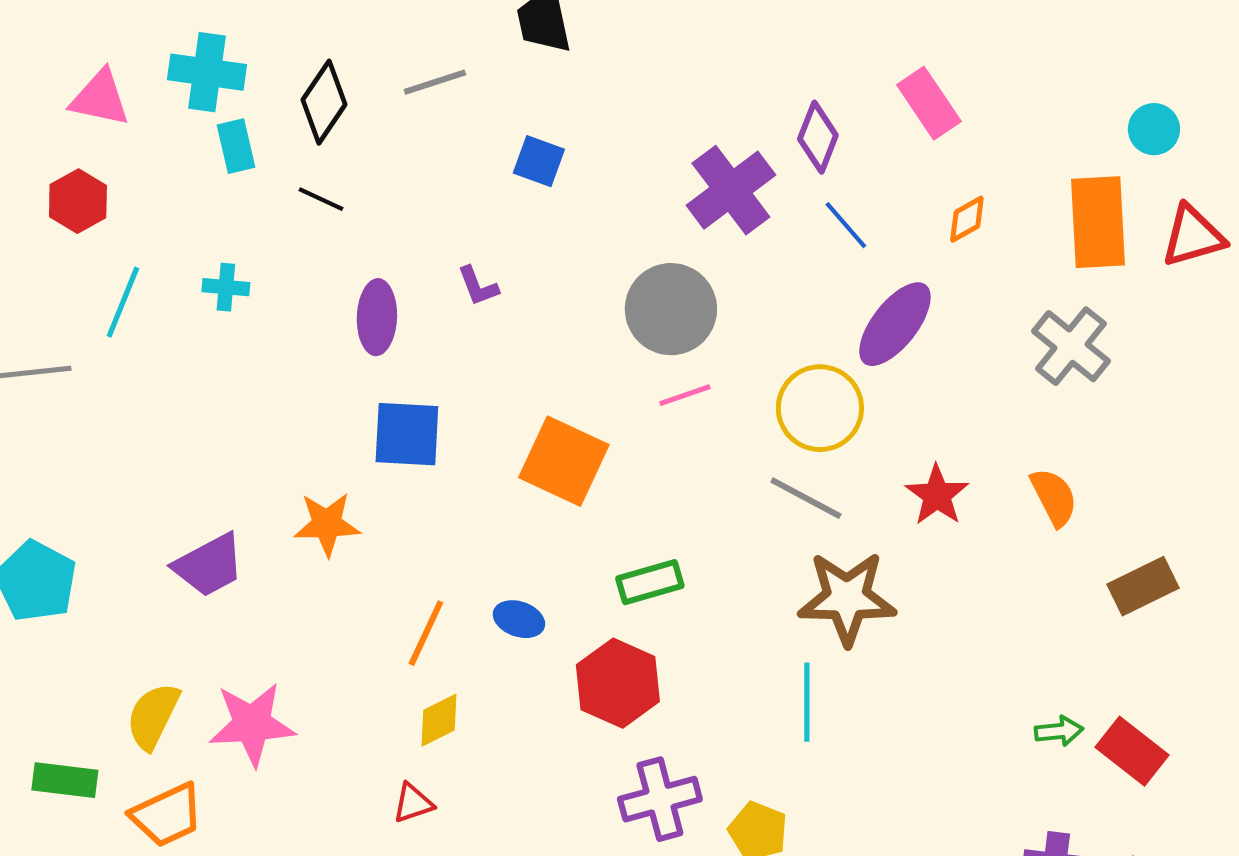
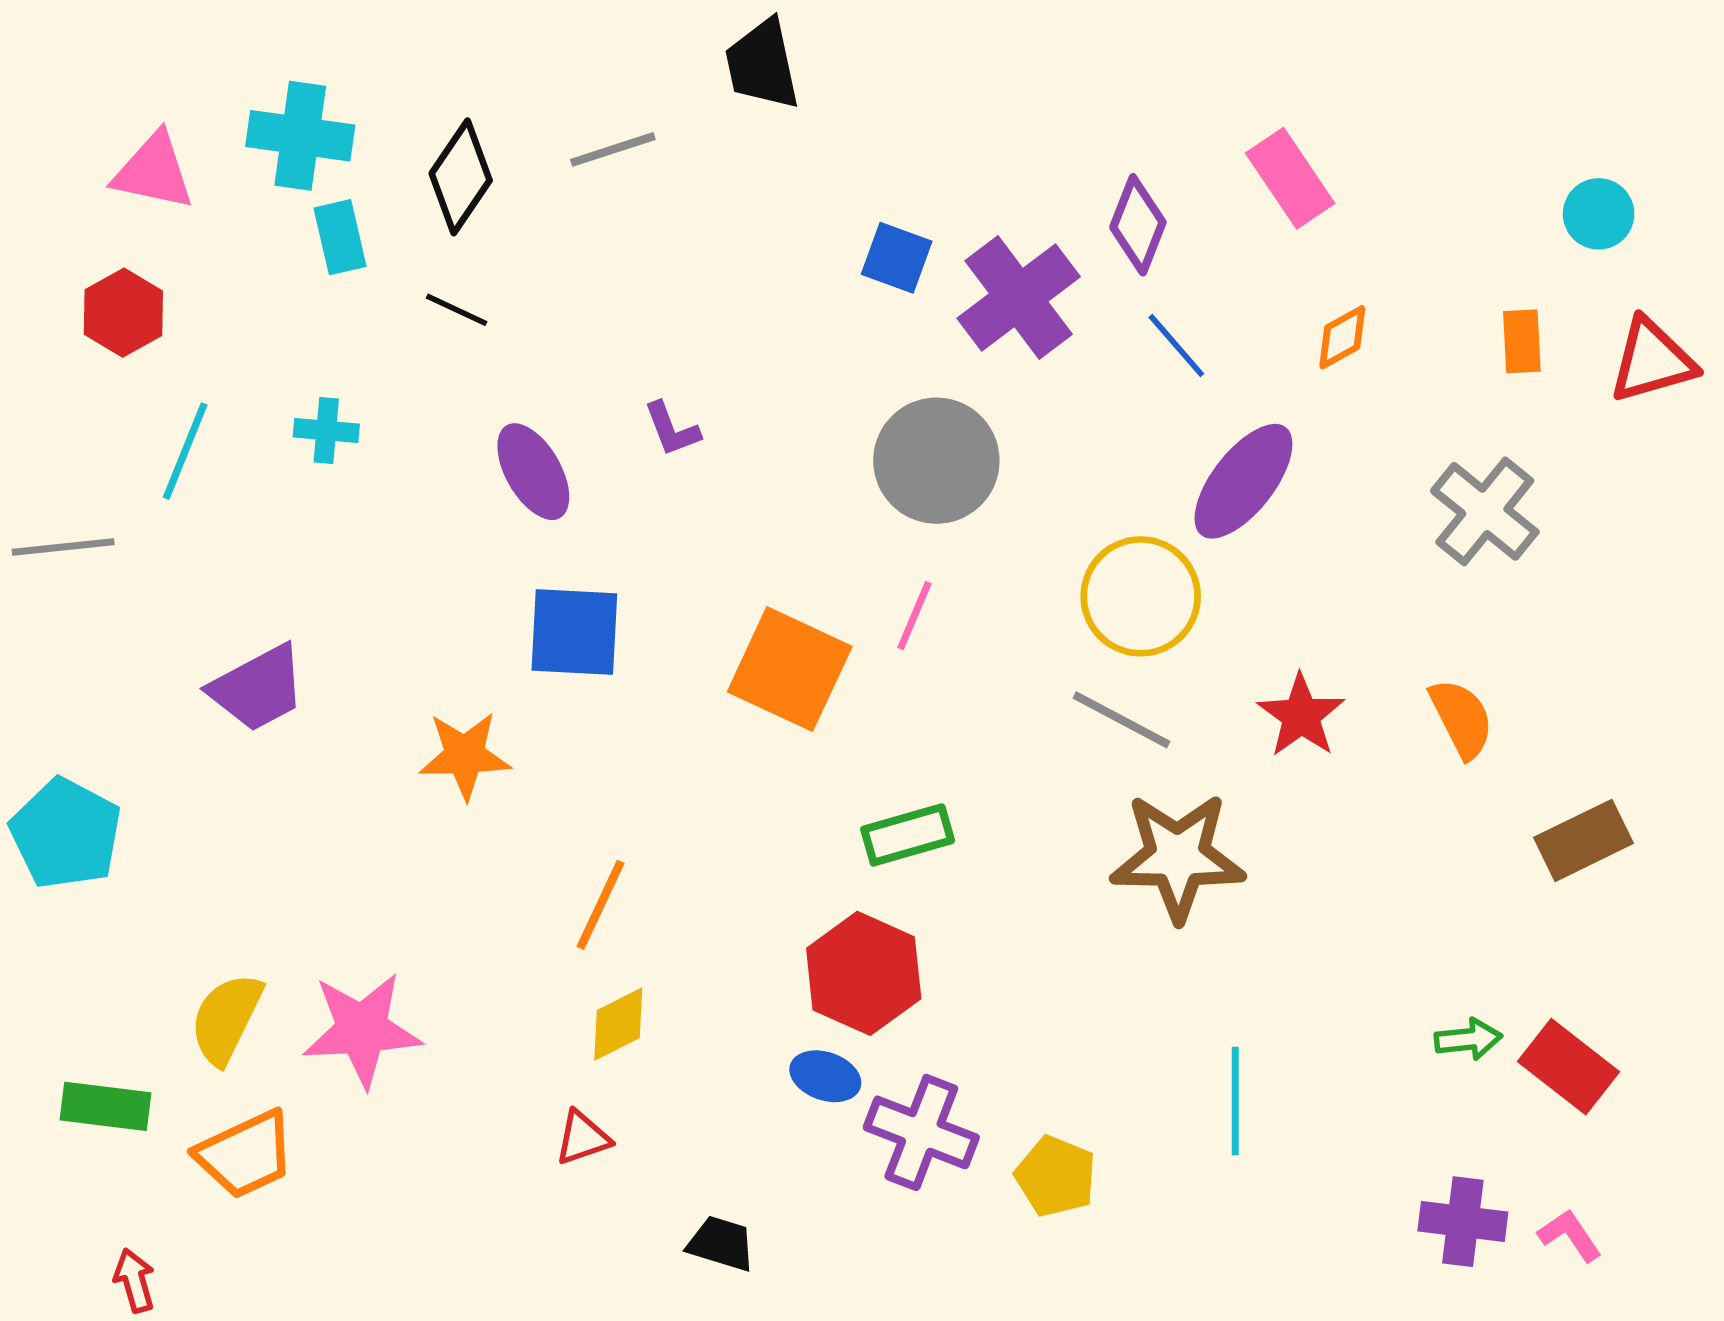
blue square: (539, 161) -> (897, 258), moved
orange rectangle: (1098, 222) -> (1522, 341), size x0.5
purple ellipse: (377, 317) -> (533, 472), turned -32
pink line: (685, 395) -> (914, 616), moved, turned -48
purple trapezoid: (209, 565) -> (258, 688), moved
blue ellipse: (519, 619) -> (825, 1076), moved
cyan line: (807, 702) -> (1235, 1101), moved
purple cross: (660, 799) -> (921, 1132), turned 36

